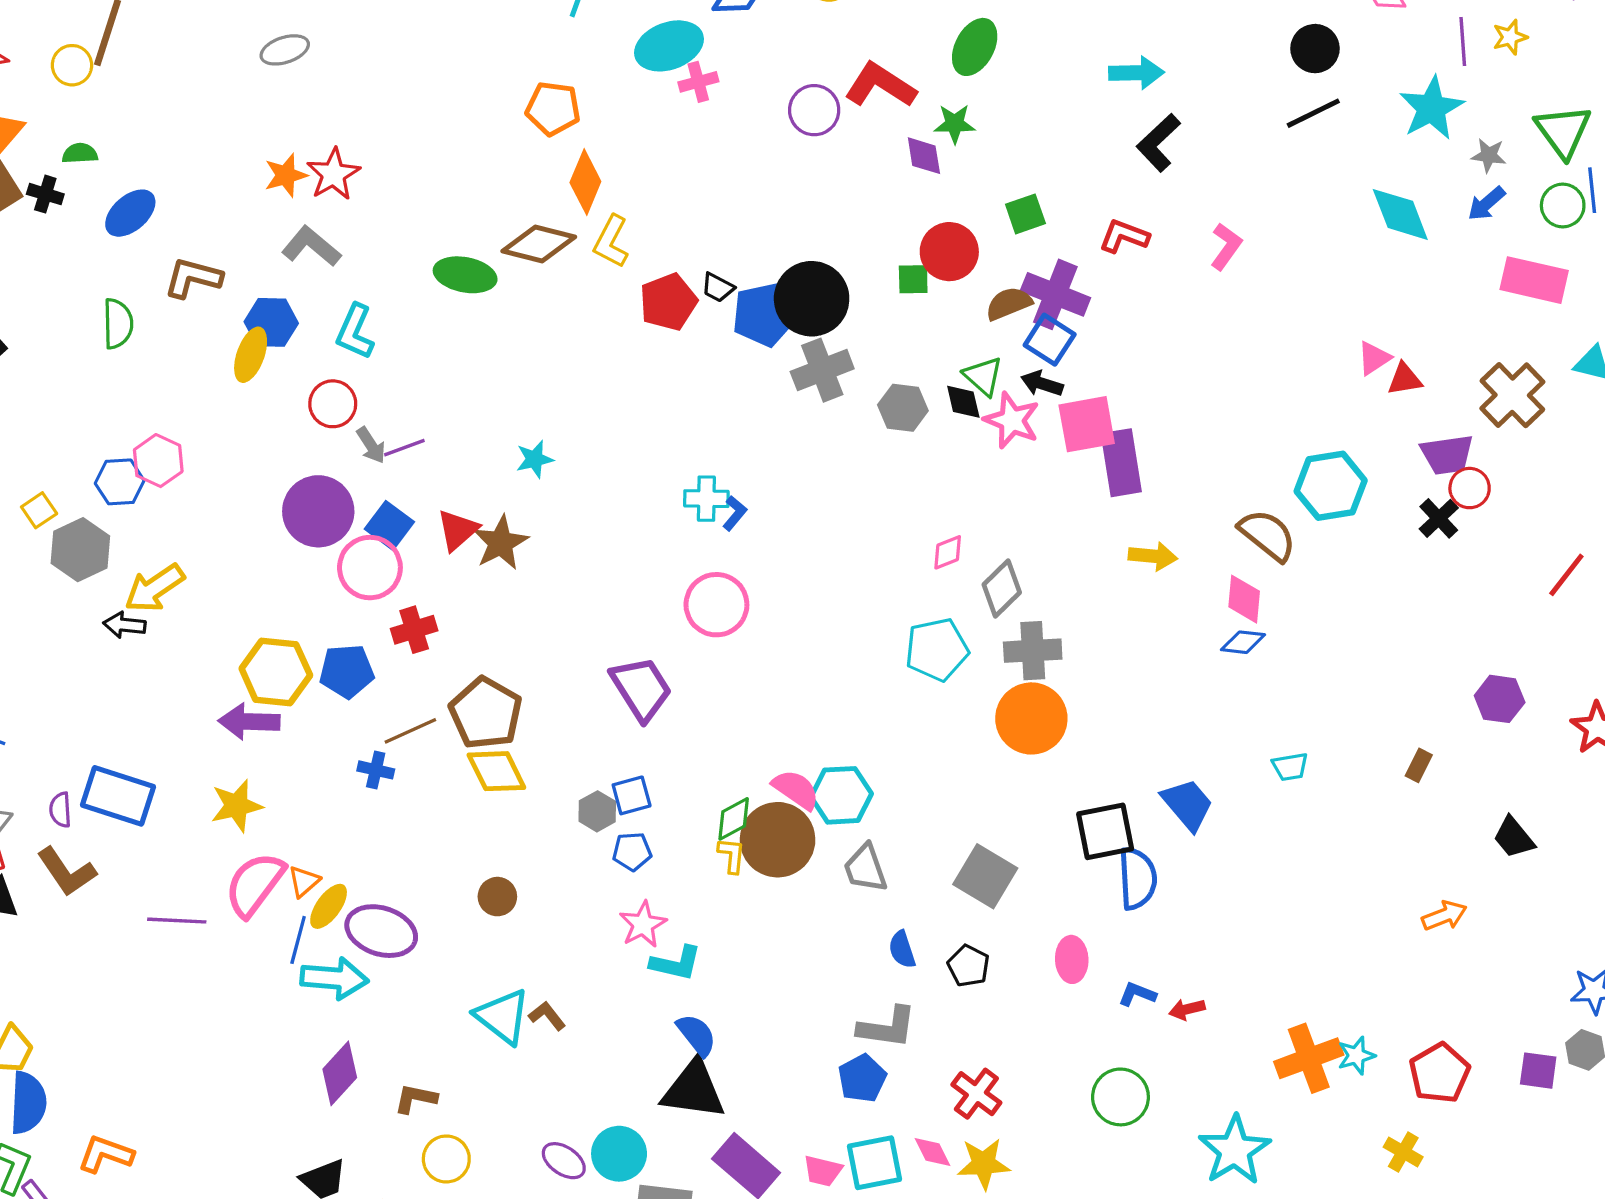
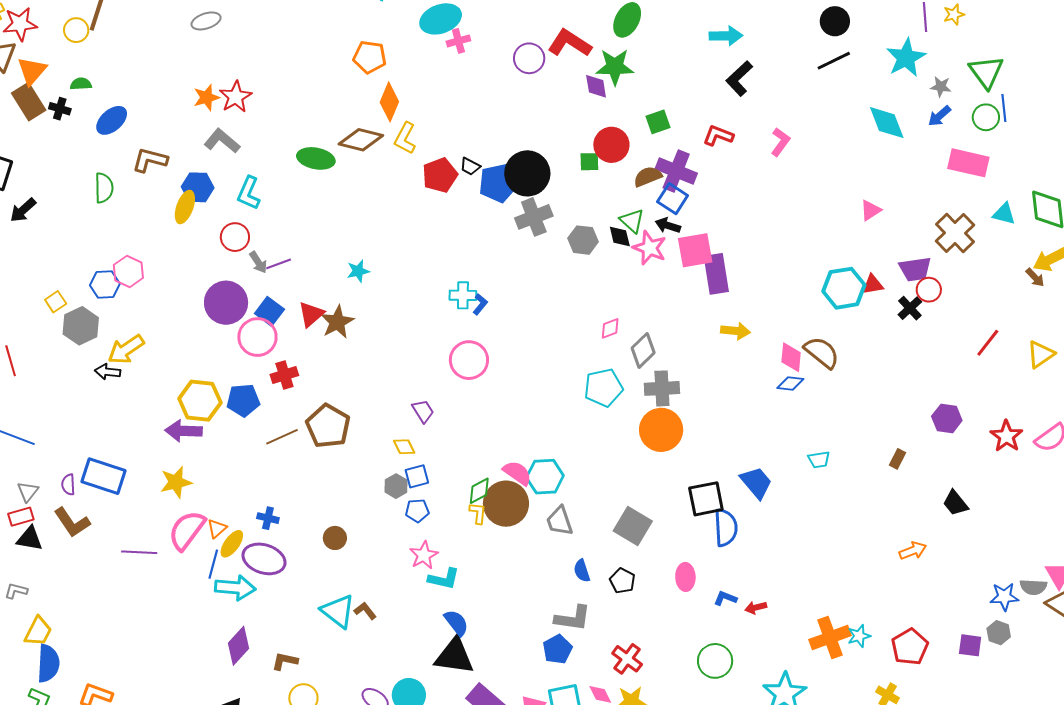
green star: (955, 124) -> (615, 67), size x1.5
red triangle: (1405, 379) -> (873, 285), moved
brown semicircle: (1267, 535) -> (822, 352), moved
purple trapezoid: (641, 689) -> (423, 411), size x0.6
blue cross: (376, 770) -> (268, 518), moved
yellow diamond: (496, 771) -> (404, 447), moved, size x0.6

